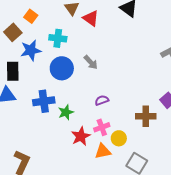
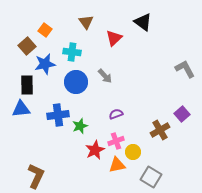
red triangle: (91, 18) -> (114, 38), moved, turned 42
brown cross: (146, 116) -> (160, 130), turned -30

